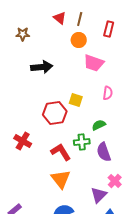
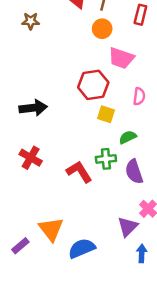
black arrow: (42, 67) -> (33, 108), moved
yellow square: (76, 100) -> (106, 114), moved
red hexagon: (55, 113) -> (93, 85), moved
orange triangle: (61, 179) -> (51, 229), moved

